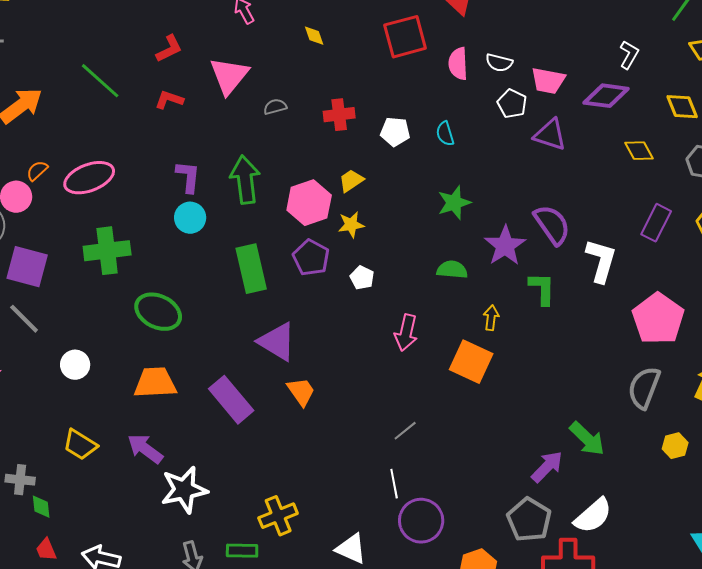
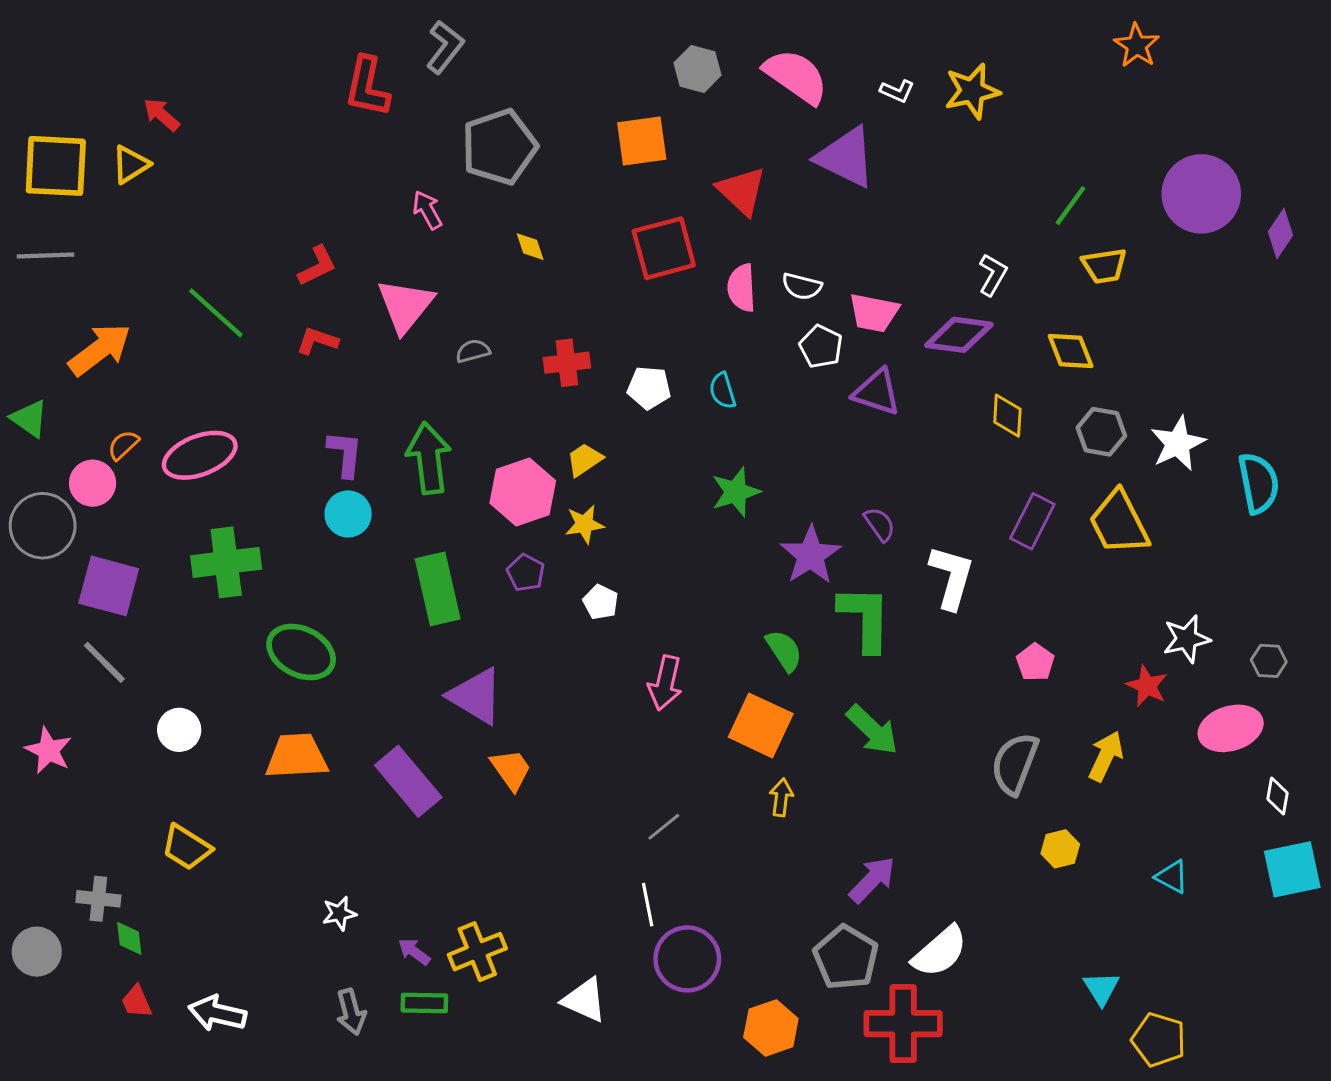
yellow diamond: (639, 151) -> (1007, 416), turned 32
purple semicircle: (552, 225) -> (880, 524), size x0.6
purple pentagon: (311, 258) -> (526, 573), size x0.7
green semicircle: (452, 270) -> (784, 651), moved, turned 52
green L-shape: (542, 289) -> (865, 618), size x1.4
yellow arrow: (491, 318) -> (781, 797), moved
pink pentagon: (658, 319) -> (1035, 662), size x0.5
green arrow: (587, 439) -> (872, 730), moved
purple arrow: (145, 449) -> (414, 952), moved, size x0.6
white star: (184, 490) -> (339, 913), size x0.5

